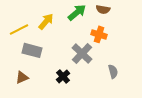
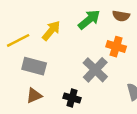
black cross: (63, 76) -> (72, 98), turned -32
brown triangle: (22, 77) -> (34, 96), moved

